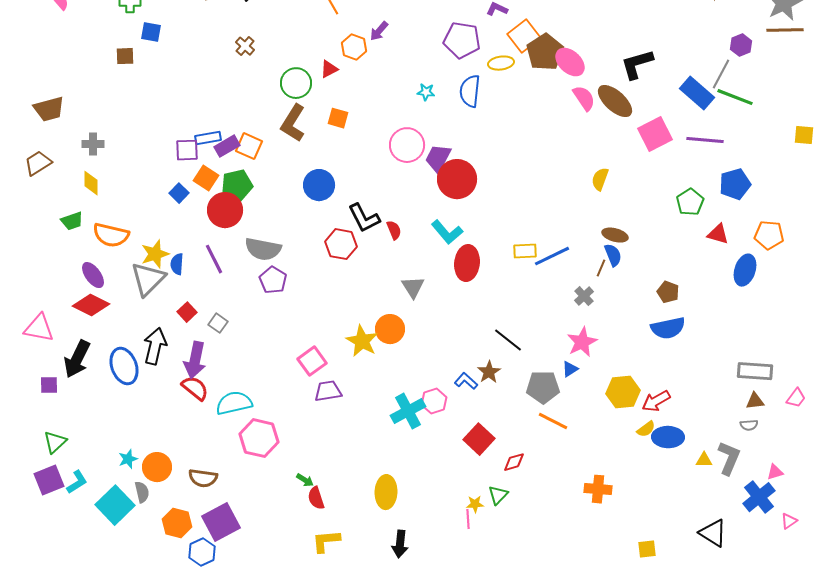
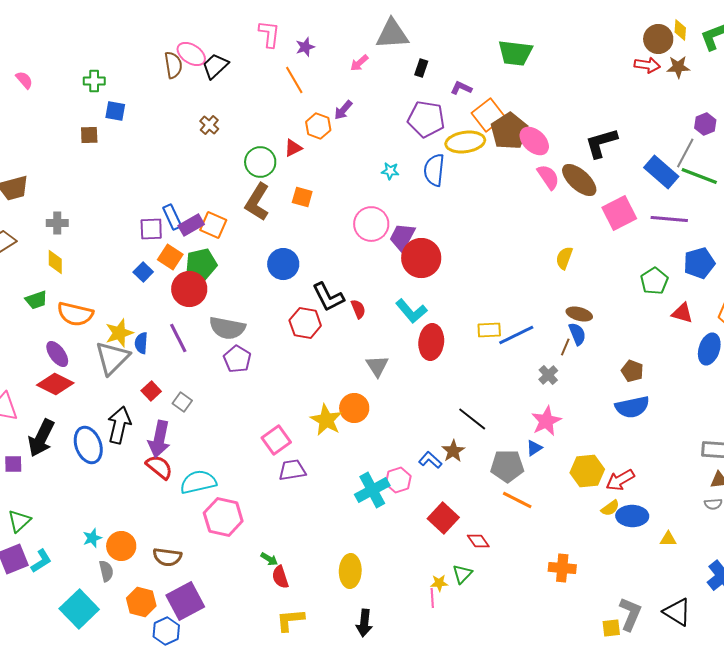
yellow ellipse: (501, 63) -> (465, 142), size x1.5
blue rectangle: (208, 138) -> (172, 217), turned 75
gray L-shape: (729, 458) -> (630, 614), moved
red diamond: (514, 462) -> (478, 541), turned 70
cyan square: (115, 505) -> (79, 609), moved

